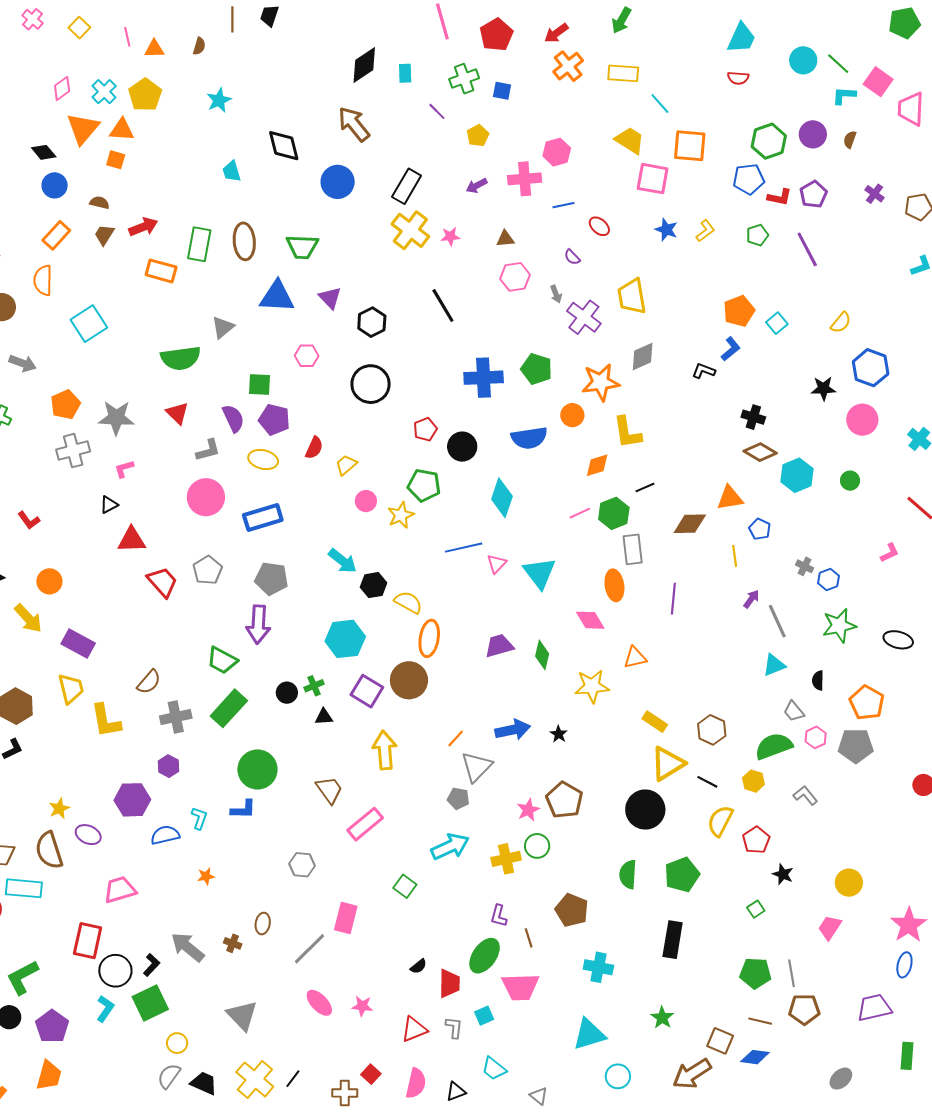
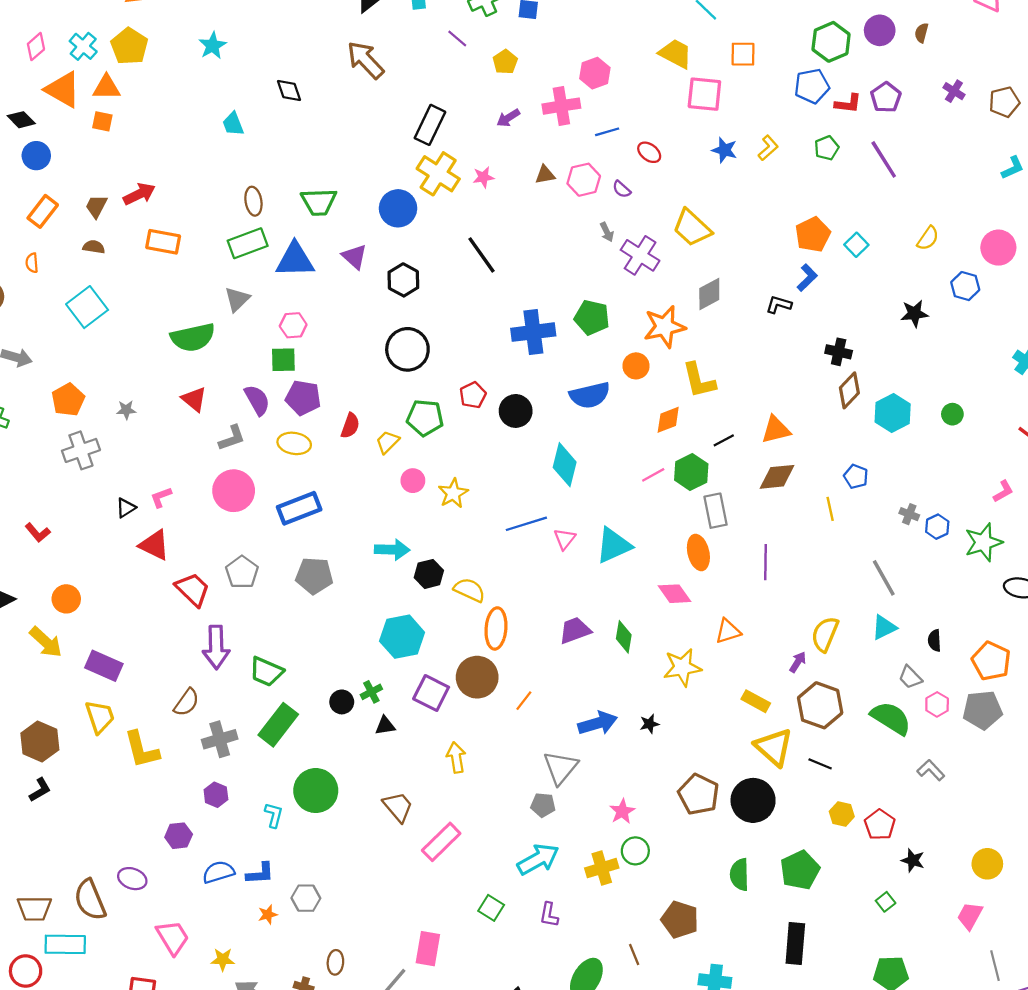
orange triangle: (83, 129) -> (63, 90), turned -36
black diamond: (284, 146) -> (289, 91), size x0.7
orange square: (690, 146) -> (743, 54), size x0.7
blue circle: (338, 182) -> (398, 208), moved
brown semicircle: (99, 203) -> (94, 247), moved
brown ellipse: (244, 241) -> (253, 201), size x0.7
green rectangle: (199, 244) -> (248, 243), moved, turned 64
pink hexagon: (515, 277) -> (584, 180), moved
orange semicircle: (43, 280) -> (32, 263), size x0.6
yellow trapezoid: (632, 296) -> (692, 228), turned -33
pink hexagon: (307, 356) -> (293, 325), moved
blue hexagon: (871, 368) -> (965, 286), size x0.7
gray star: (116, 418) -> (126, 410), size x0.5
pink circle: (862, 420) -> (998, 248), moved
brown diamond: (760, 452) -> (849, 390), turned -72
pink L-shape: (124, 469) -> (161, 497), moved
green pentagon: (424, 485) -> (425, 418), moved
orange triangle: (730, 498) -> (776, 430), moved
red triangle: (132, 540) -> (154, 545), turned 32
cyan arrow: (343, 561) -> (392, 550), turned -32
cyan triangle: (540, 573) -> (613, 545), turned 48
purple arrow: (751, 599) -> (798, 662), moved
purple arrow: (258, 624) -> (216, 647), moved
green star: (839, 626) -> (983, 542), moved
brown hexagon: (712, 730) -> (820, 705), size x1.4
black star: (559, 734) -> (649, 724), turned 30
orange line: (456, 739) -> (524, 701), moved
green semicircle: (774, 746) -> (891, 718), turned 57
yellow arrow: (385, 750) -> (456, 757), size x0.7
yellow triangle: (668, 764) -> (774, 747), turned -42
yellow hexagon: (753, 781) -> (842, 814), moved
purple hexagon: (132, 800) -> (179, 836), size x0.7
brown pentagon: (564, 800) -> (699, 794), moved
yellow star: (59, 808) -> (223, 960), moved, turned 30
blue L-shape: (243, 809) -> (260, 873), moved
cyan L-shape: (199, 818) -> (274, 815), moved
yellow semicircle: (720, 821) -> (825, 634), moved
gray hexagon: (302, 865) -> (306, 898), moved
pink trapezoid: (120, 890) -> (173, 937), turned 80
purple L-shape: (499, 916) -> (549, 915), moved
gray line: (791, 973) -> (995, 966), moved

